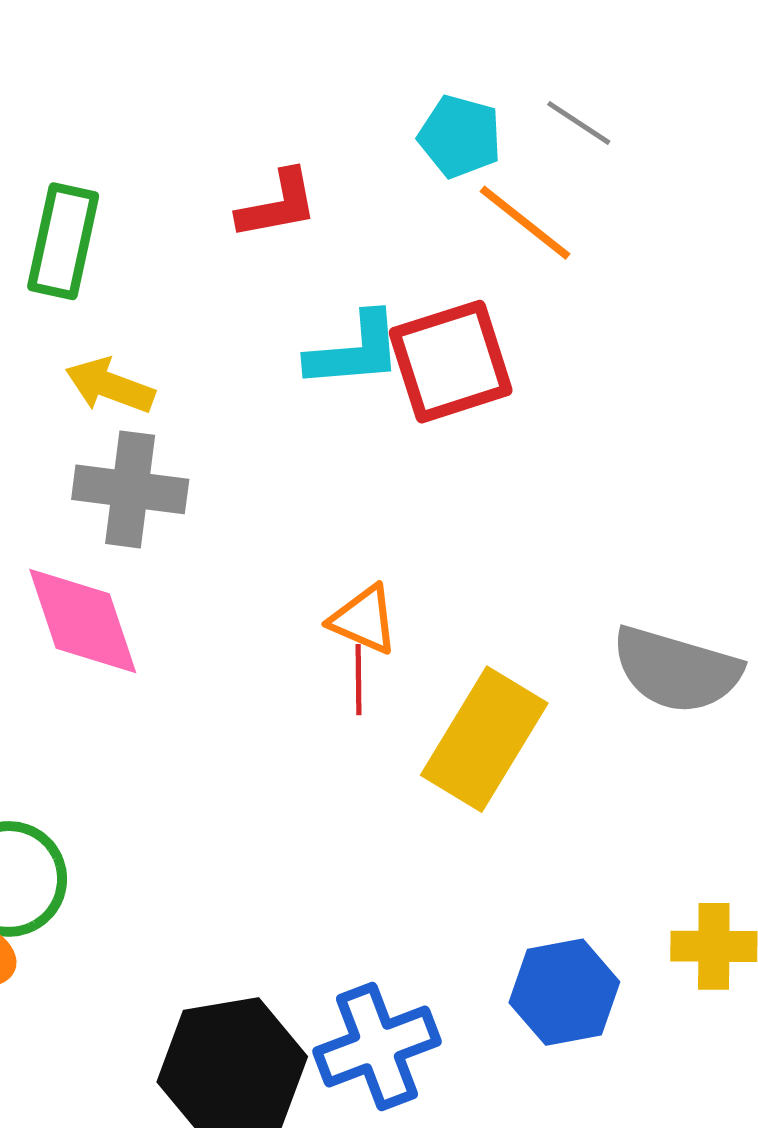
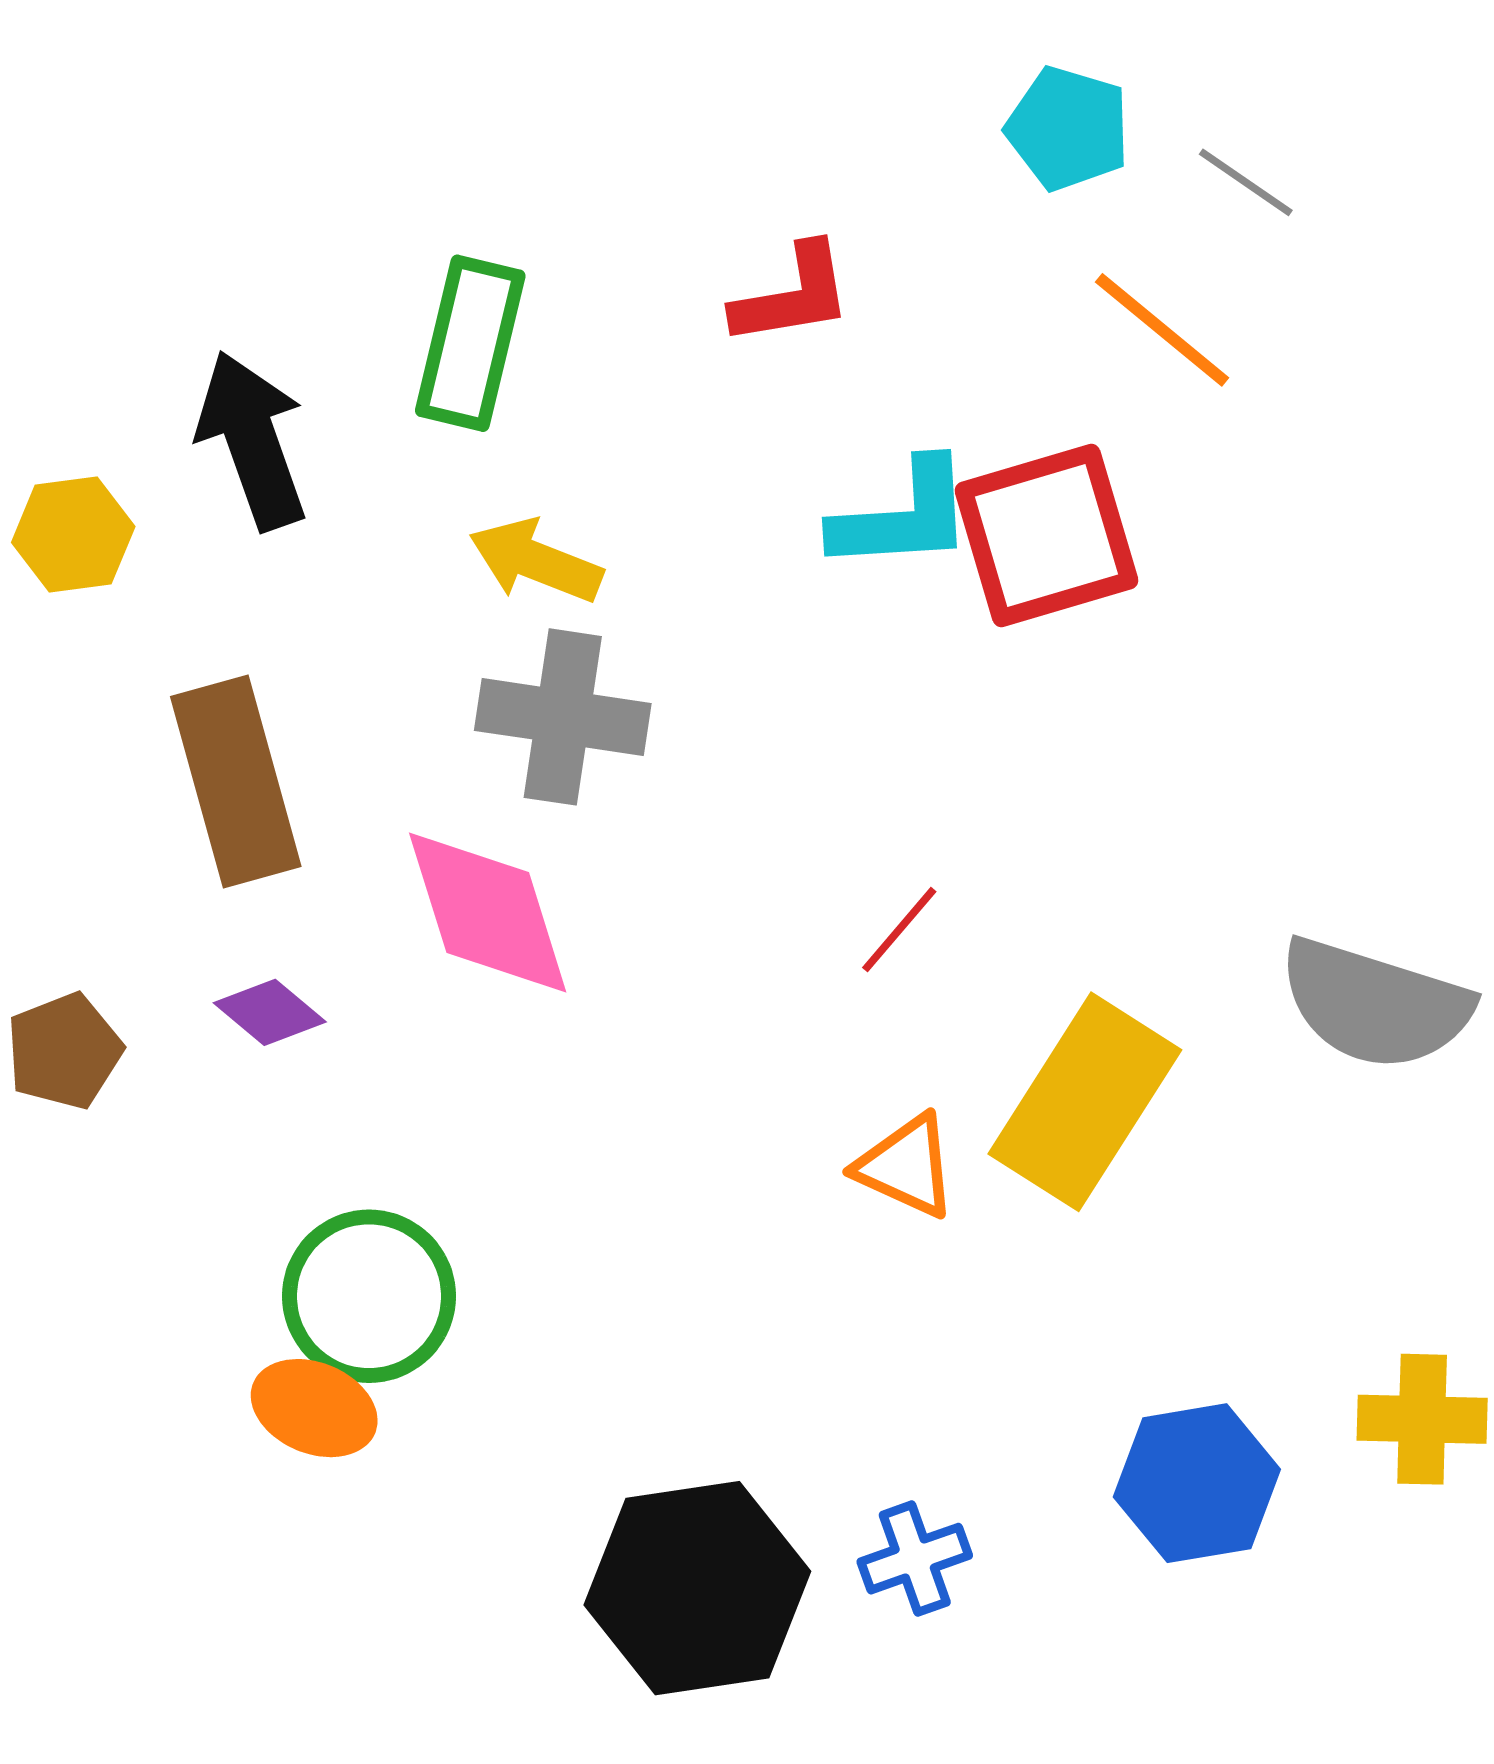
cyan pentagon: (460, 136) -> (1068, 128), moved
orange triangle: (364, 620) -> (906, 1166), moved
red line: (359, 680) -> (899, 930), moved, turned 40
blue cross: (377, 1046) -> (915, 1559), size x0.6

